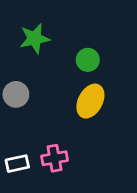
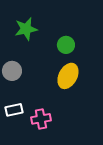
white rectangle: (17, 164) -> (14, 110), moved

